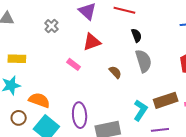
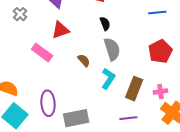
pink rectangle: (74, 64) -> (42, 53), size x1.5
brown rectangle: (166, 100) -> (134, 89), turned -50
cyan L-shape: (140, 110) -> (108, 79), moved

